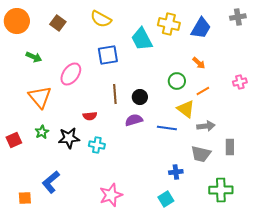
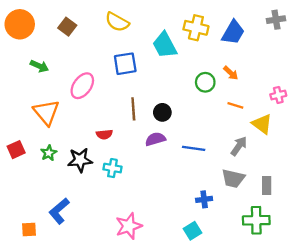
green circle: (177, 81) -> (205, 82), moved
orange line: (203, 91) -> (235, 105), turned 48
yellow triangle: (186, 109) -> (262, 124), moved
gray arrow: (206, 126) -> (239, 146), turned -48
red square: (14, 140) -> (16, 150), moved
gray rectangle: (230, 147) -> (267, 185), moved

